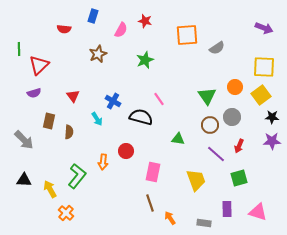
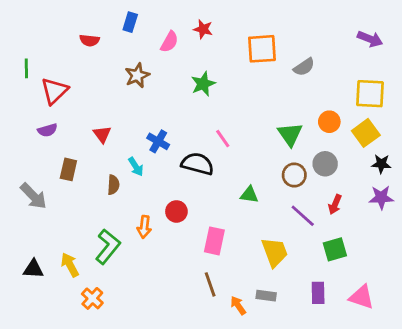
brown semicircle: (69, 132) -> (113, 185), moved
black triangle: (24, 180) -> (33, 269), moved
gray rectangle: (204, 223) -> (266, 296), moved

